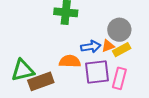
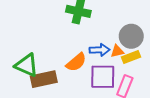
orange semicircle: (70, 61) -> (76, 62), turned 130
green triangle: (23, 70) -> (27, 65), turned 30

